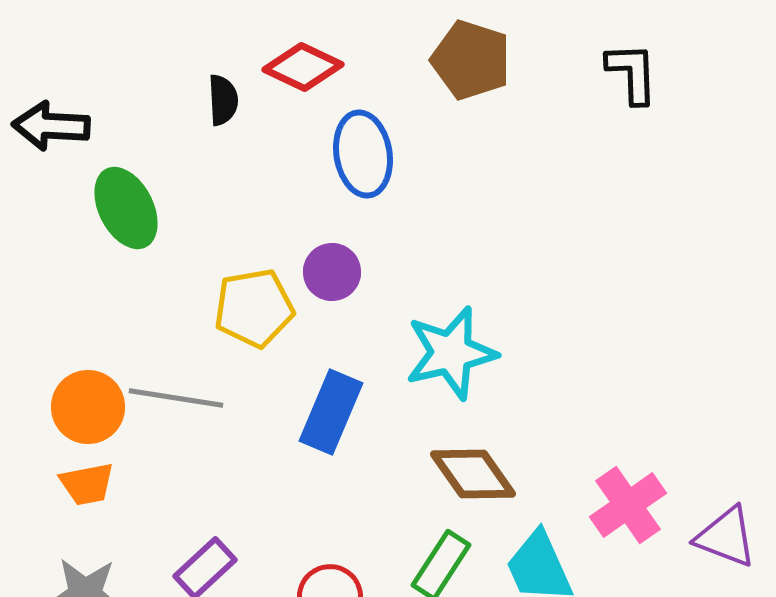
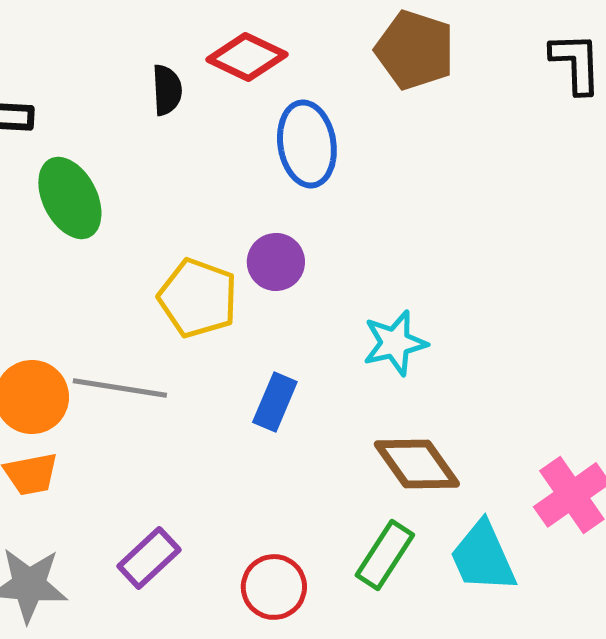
yellow pentagon: (254, 308) -> (198, 298), turned 30
cyan star: (451, 353) -> (395, 343), size x0.7
blue rectangle: (331, 412) -> (275, 402), size x0.7

